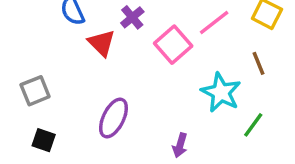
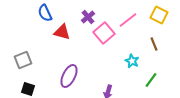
purple cross: (132, 17) -> (88, 17), moved
red triangle: (102, 43) -> (62, 32), turned -30
cyan star: (221, 92) -> (132, 61), size x0.6

